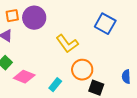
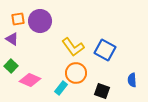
blue square: (105, 24) -> (105, 50), moved
orange circle: (82, 70) -> (76, 73), moved

